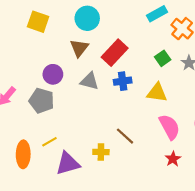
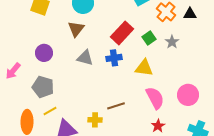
red rectangle: (115, 53) -> (122, 33), moved
purple circle: (53, 74) -> (44, 53), moved
gray pentagon: (41, 101) -> (43, 87), moved
brown line: (125, 136) -> (116, 106), turned -60

